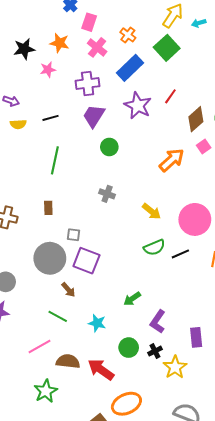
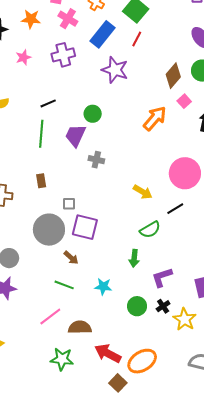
pink star: (48, 70) -> (23, 57), moved
red line: (170, 96) -> (137, 39), moved
purple trapezoid: (94, 116) -> (75, 135), moved
black line: (51, 118) -> (48, 103), moved
yellow arrow: (152, 211) -> (143, 192), moved
green semicircle: (154, 247) -> (150, 230), moved
green arrow: (132, 299) -> (134, 258), turned -42
purple L-shape: (158, 322) -> (162, 277), turned 45
red arrow: (101, 370) -> (108, 353), moved
green star: (46, 391) -> (62, 359), turned -30

